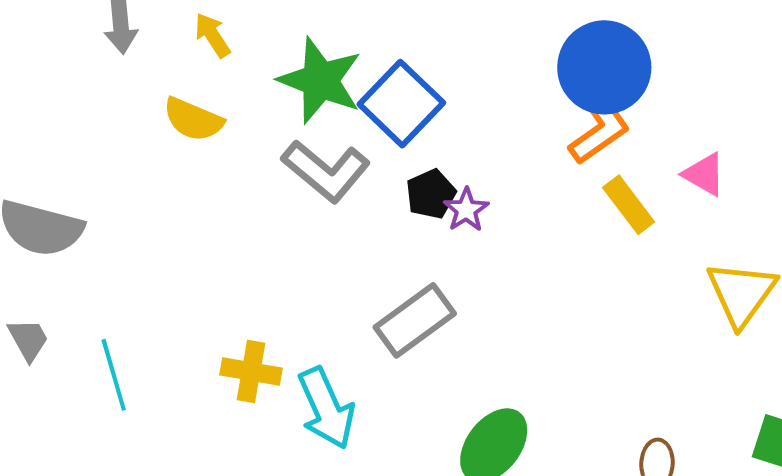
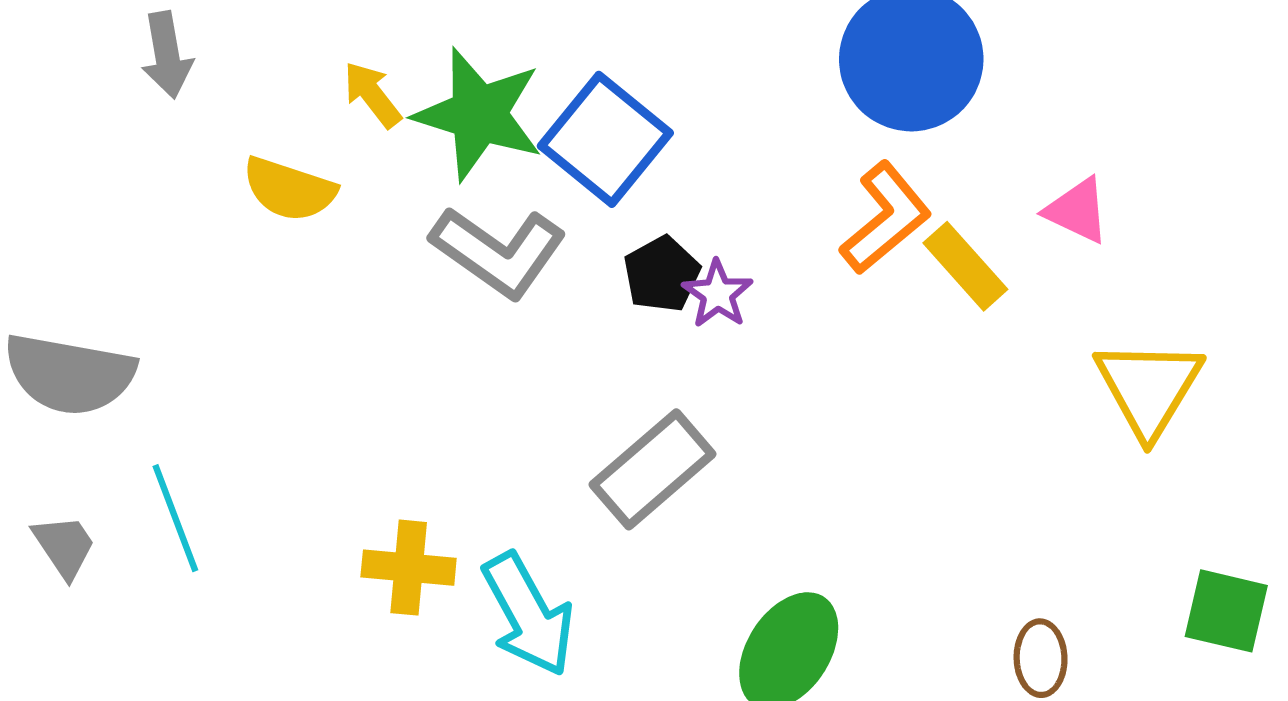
yellow arrow: (212, 35) -> (372, 95), moved
orange L-shape: (599, 129) -> (886, 218), moved
cyan line: (114, 375) -> (175, 518), moved

